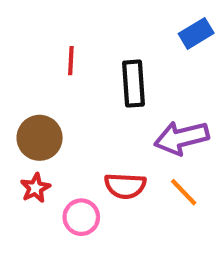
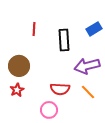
blue rectangle: (196, 33) -> (94, 29), moved
pink circle: (81, 217) -> (49, 110), moved

